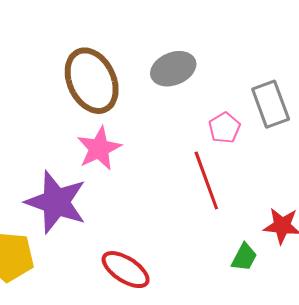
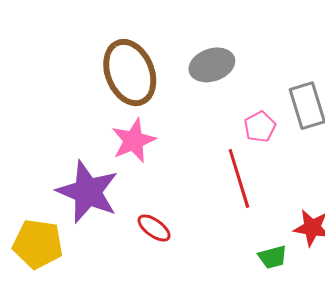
green trapezoid: (244, 257) -> (273, 257), turned 44
red ellipse: (126, 270) -> (154, 228), moved, size x0.7

